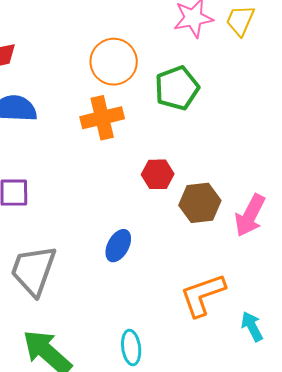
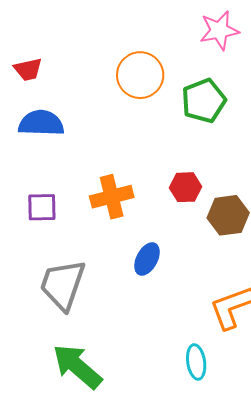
orange cross: (102, 118) -> (112, 197), moved
cyan ellipse: (131, 348) -> (196, 362), moved

